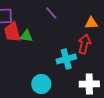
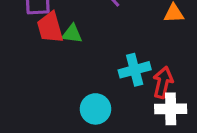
red arrow: (84, 44) -> (163, 82), moved

